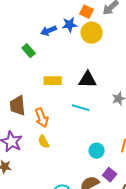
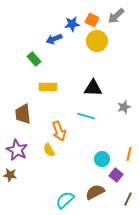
blue star: (70, 25) -> (72, 24), moved
yellow rectangle: (53, 81) -> (48, 87), moved
orange arrow: (42, 118) -> (59, 131), moved
purple square: (110, 175) -> (116, 175), moved

